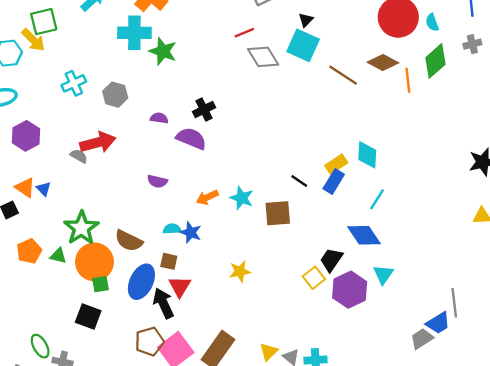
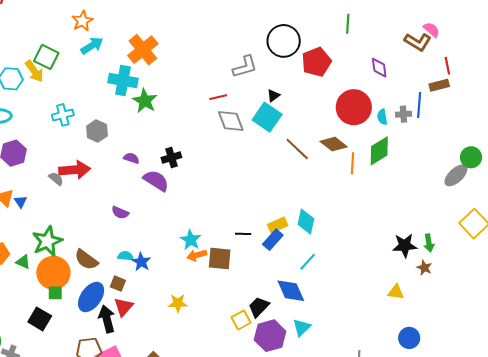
green square: (44, 22) -> (46, 57), turned 30
gray cross: (472, 44) -> (403, 114), moved
black line: (299, 181) -> (243, 234), turned -42
orange arrow: (207, 197) -> (197, 255), moved

